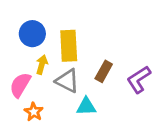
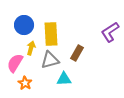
purple L-shape: (139, 79) -> (110, 32), moved
gray triangle: (67, 81) -> (50, 60), turned -42

